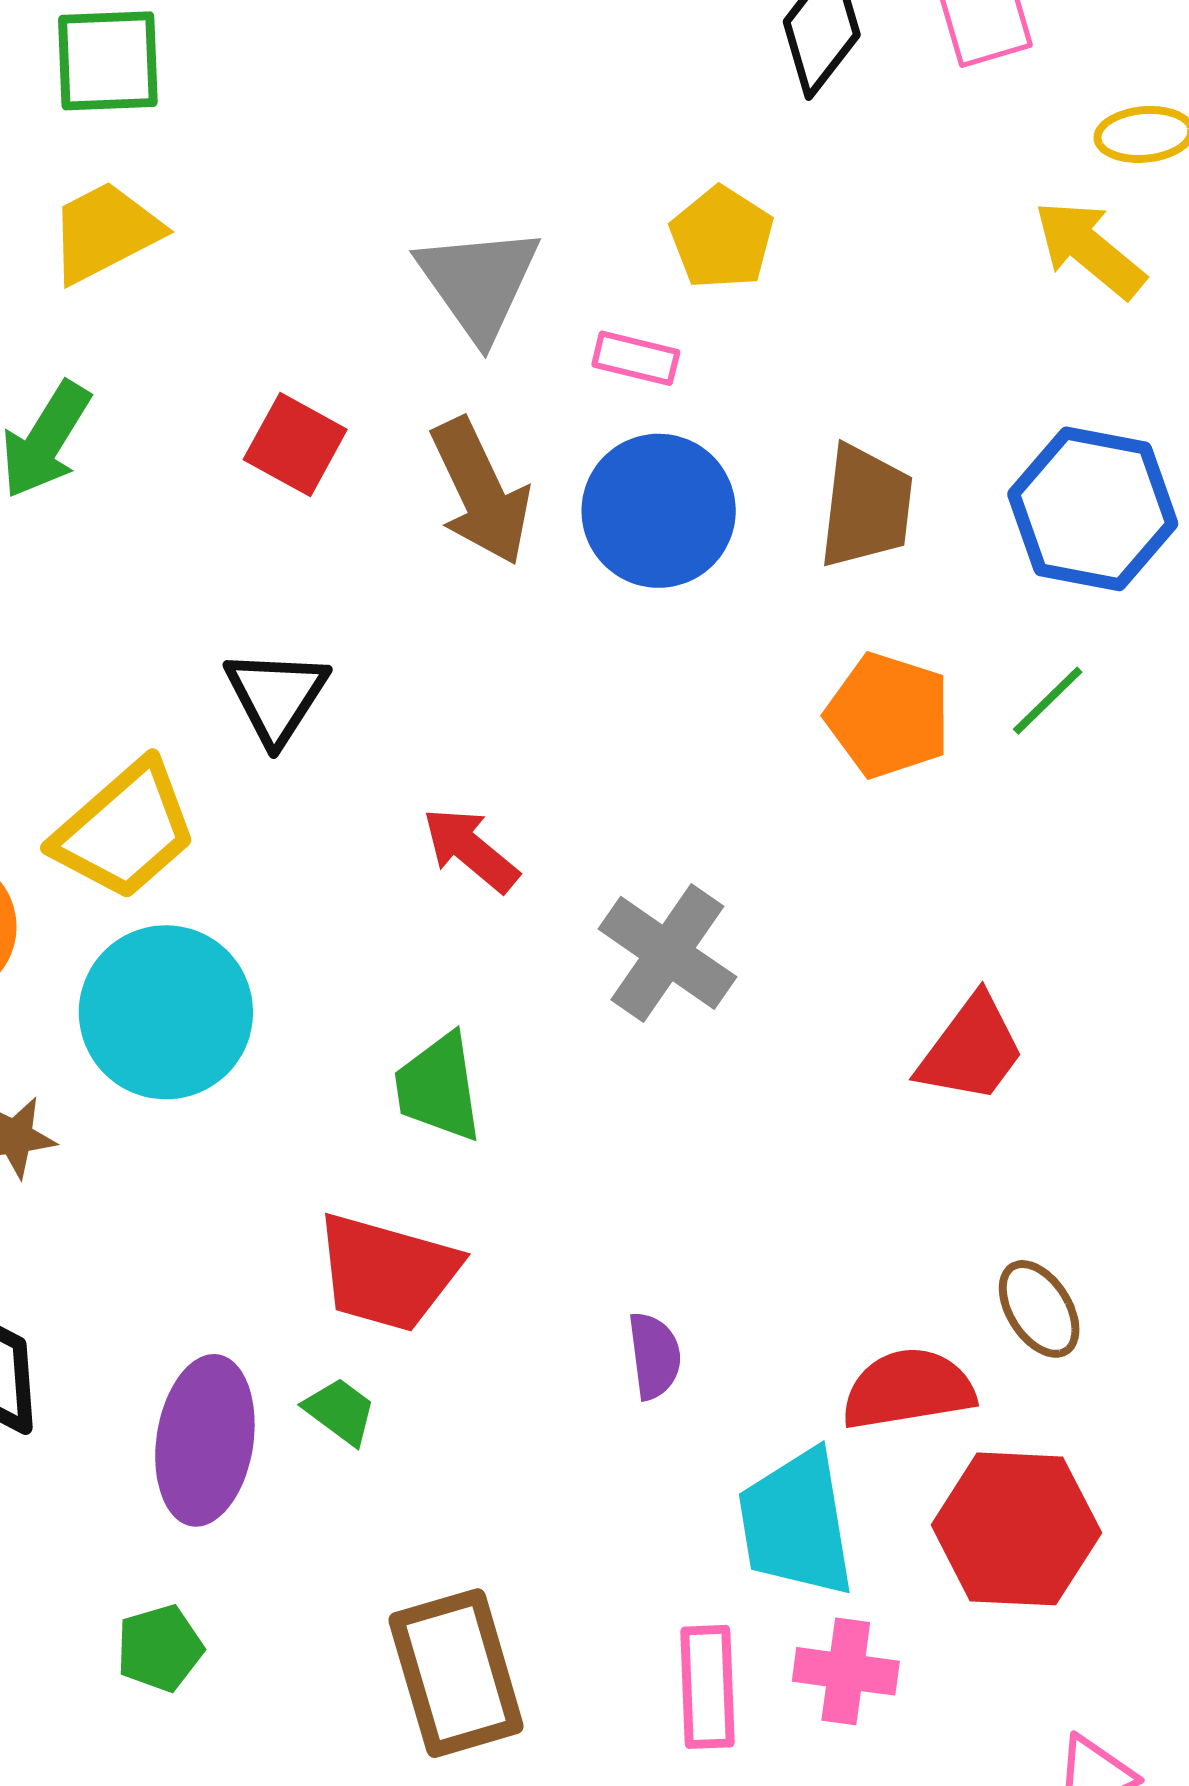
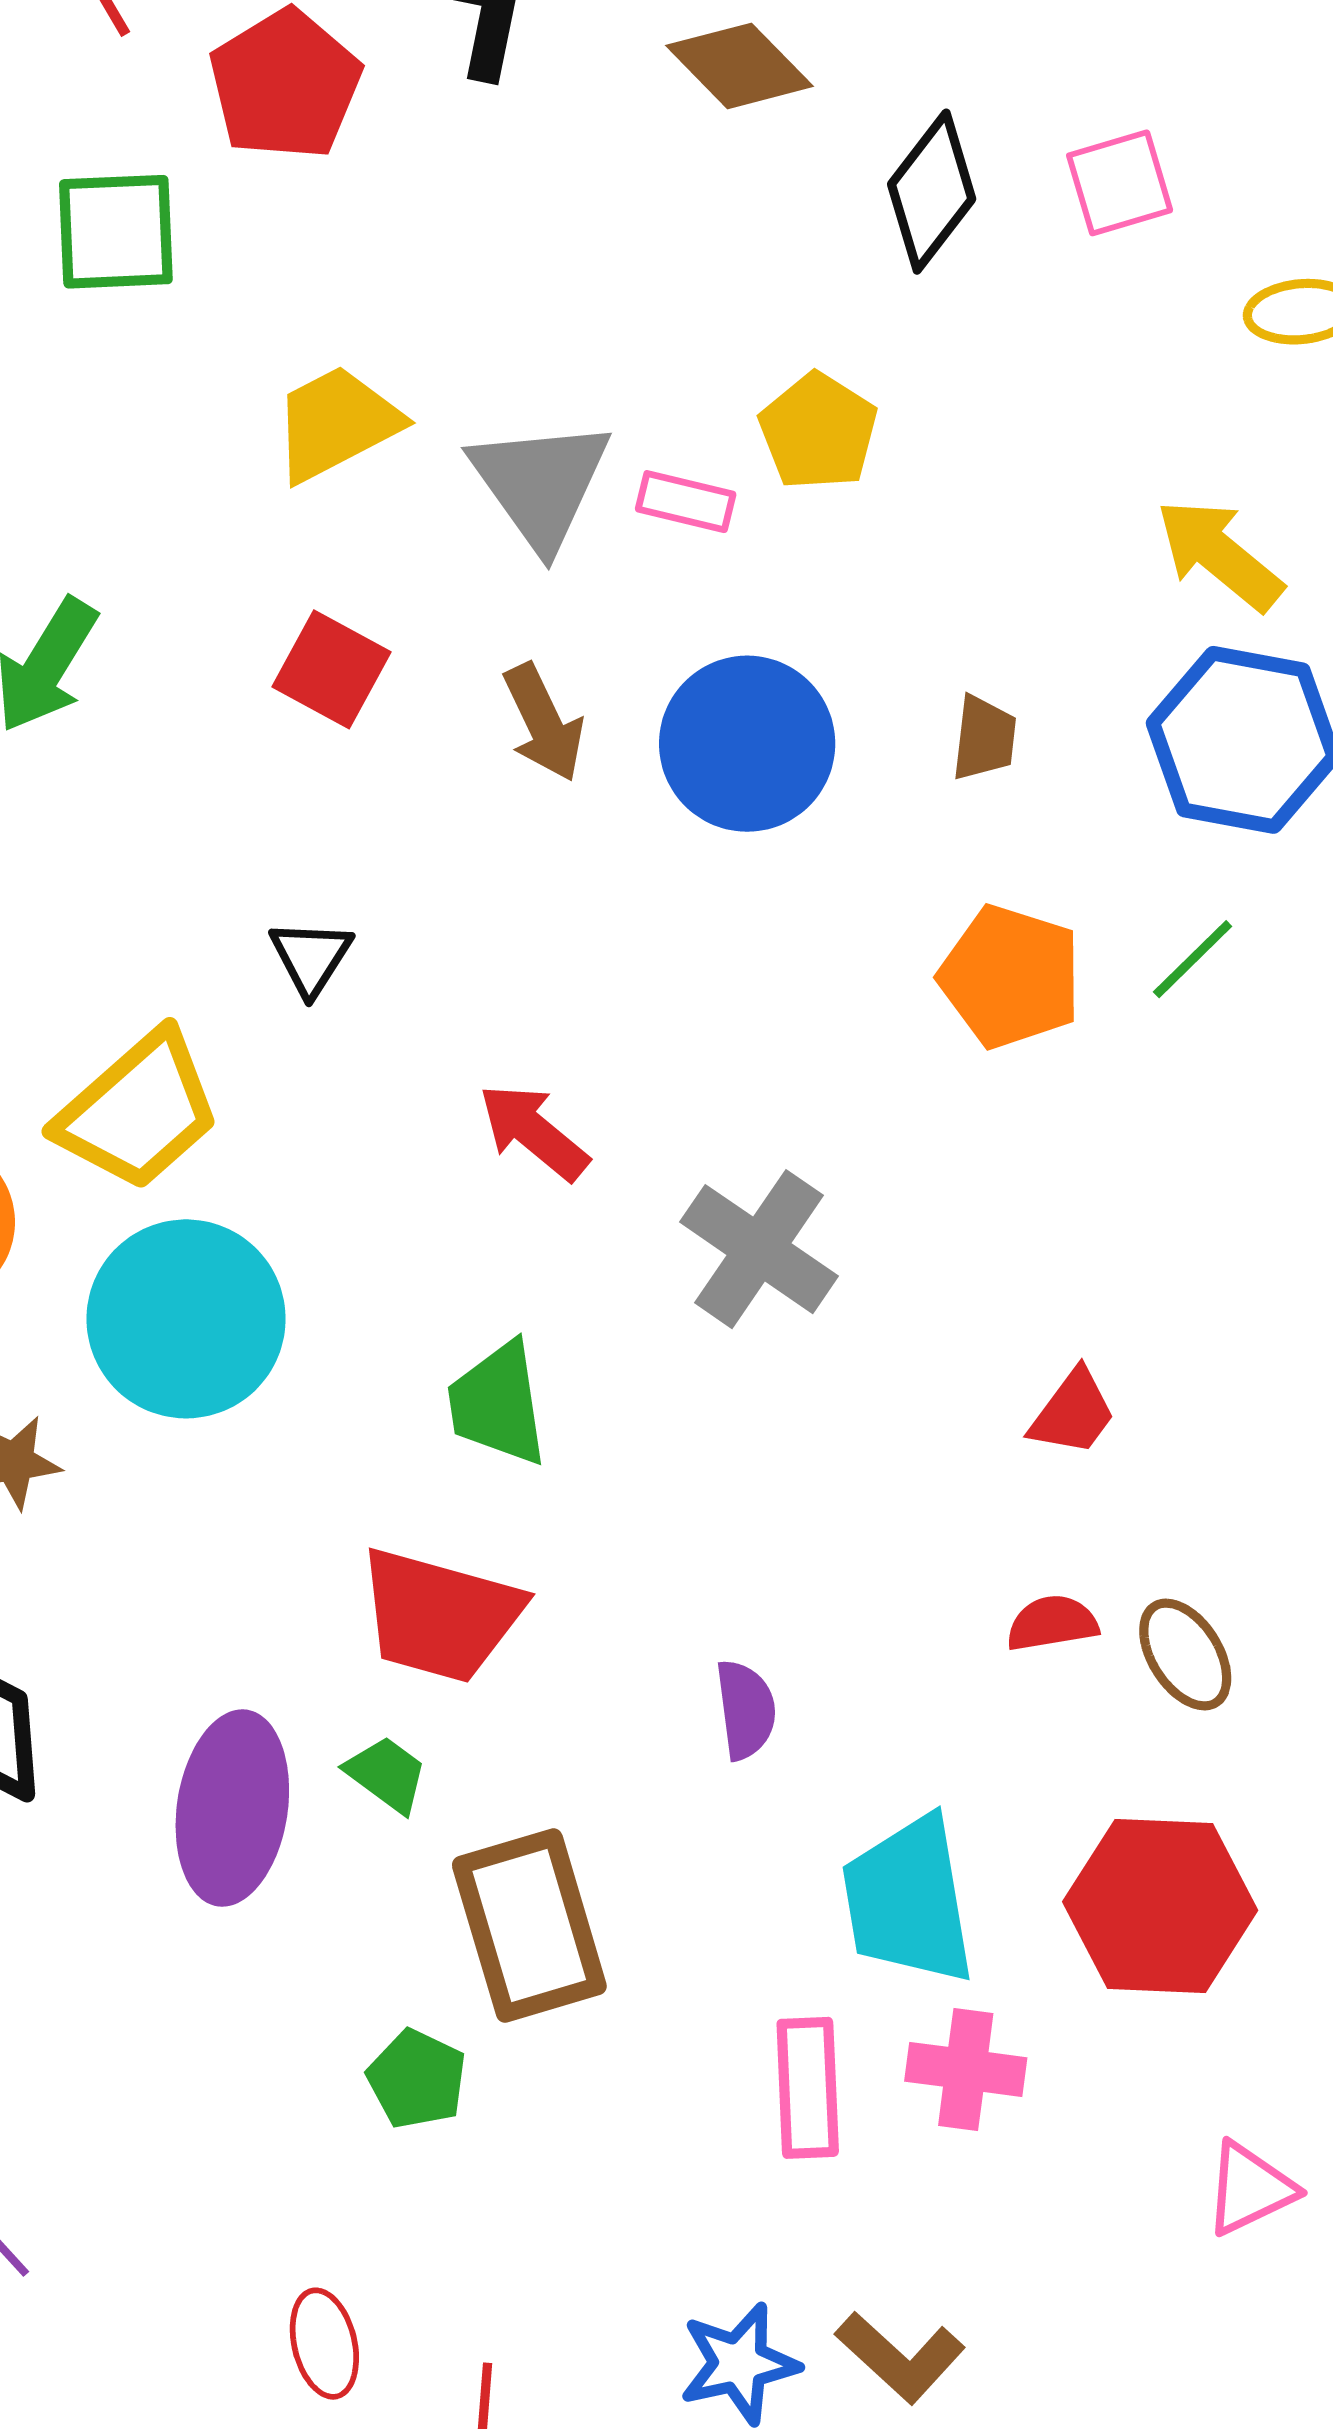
yellow trapezoid: (105, 232) -> (336, 423), moved
yellow arrow: (1090, 249) -> (1219, 555), moved
pink rectangle: (636, 358) -> (686, 502), moved
brown arrow: (481, 492) -> (544, 723), size x0.7
brown trapezoid: (866, 507) -> (984, 738), size x0.6
black triangle: (276, 696) -> (311, 957), size x0.7
red trapezoid: (971, 1050) -> (1073, 1413), moved, size x0.7
red semicircle: (908, 1389) -> (1052, 1623), moved, size x0.6
green pentagon: (160, 1648) -> (417, 2079), moved, turned -30
brown rectangle: (456, 1673) -> (529, 1926), moved

